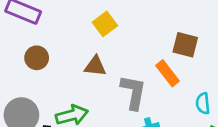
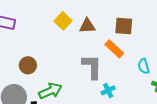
brown circle: (37, 58) -> (28, 65), moved
brown triangle: (95, 66) -> (87, 26), moved

